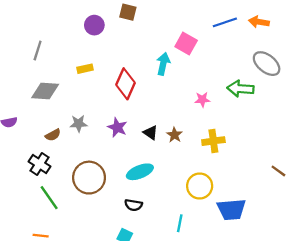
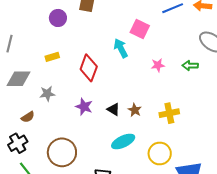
cyan arrow: (163, 64) -> (121, 48), turned -36
green arrow: (240, 89) -> (190, 66), size x0.7
pink star: (202, 100) -> (158, 65), moved
gray star: (79, 124) -> (47, 94), moved
black cross: (40, 164) -> (18, 143), turned 30
cyan ellipse: (140, 172) -> (123, 141), moved

